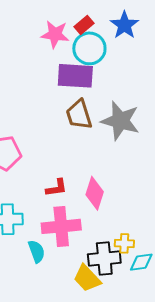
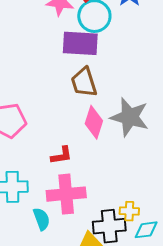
gray star: (120, 121) -> (130, 117), moved
pink diamond: (95, 193) -> (94, 122), moved

